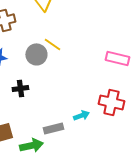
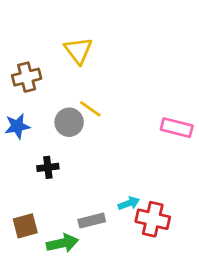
red cross: (111, 102) -> (153, 219), moved

